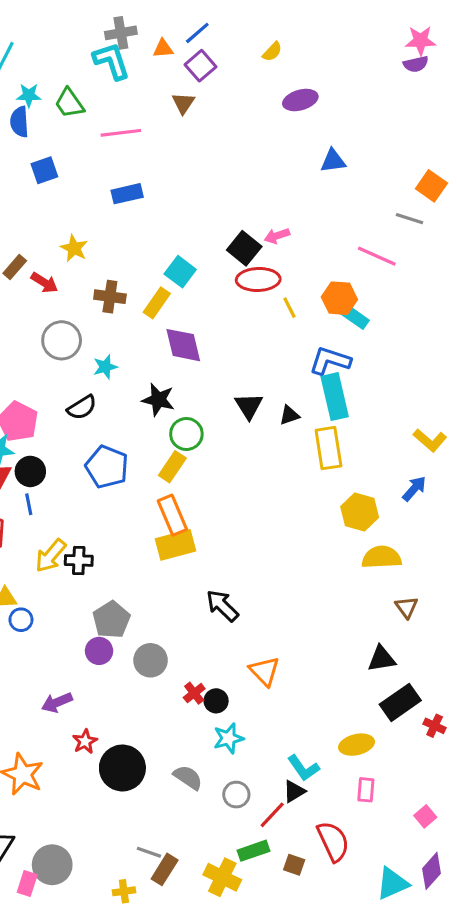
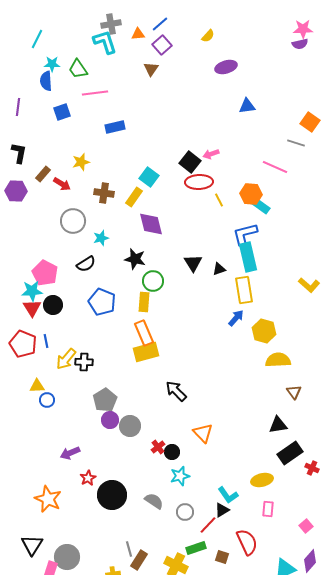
pink line: (121, 133) -> (95, 93), moved
yellow star: (74, 248) -> (81, 162), turned 30
blue L-shape: (330, 361) -> (245, 234), turned -32
yellow rectangle: (172, 467) -> (144, 302), turned -30
blue arrow: (414, 489) -> (236, 318), moved
blue line: (29, 504) -> (46, 341), moved
purple circle: (99, 651) -> (110, 420), moved
gray line: (149, 852) -> (129, 549), turned 56

